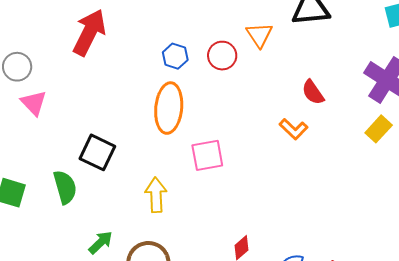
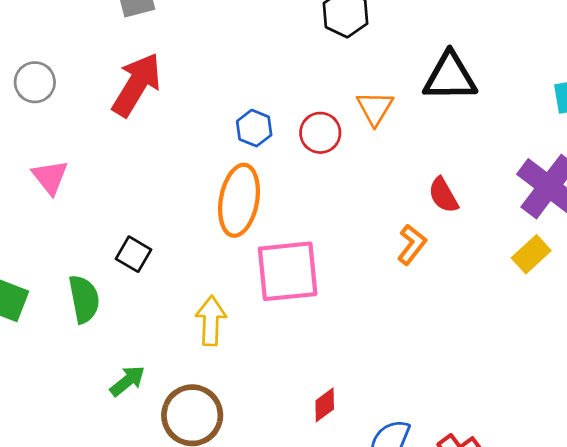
gray circle: (17, 67) -> (35, 82), moved
orange L-shape: (294, 129) -> (412, 245), turned -100
black square: (97, 152) -> (134, 254), size x0.7
pink square: (207, 155) -> (288, 271), size x1.4

